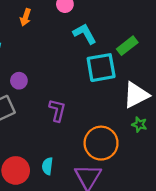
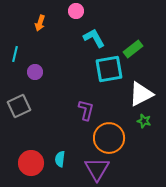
purple circle: (19, 81) -> (35, 72), moved
purple L-shape: (57, 110) -> (86, 110), moved

